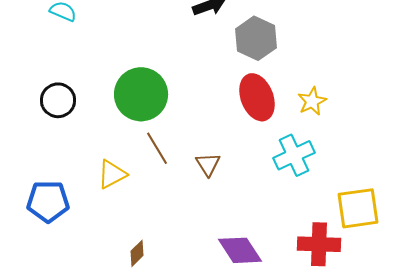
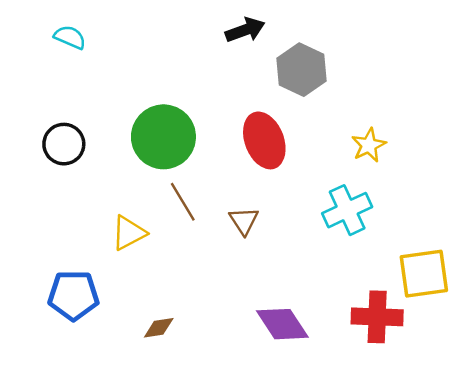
red ellipse: (257, 97) -> (264, 140), moved
blue pentagon: (48, 201) -> (73, 295), moved
brown diamond: (137, 253) -> (159, 328), turned 36

